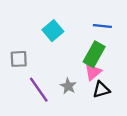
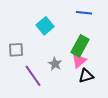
blue line: (102, 26) -> (84, 13), moved
gray star: (68, 86) -> (55, 64), moved

